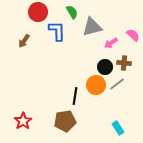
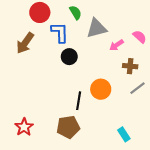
brown arrow: (24, 41) -> (25, 43), size x1.5
black circle: (105, 67) -> (69, 57), moved
gray line: (117, 84) -> (138, 88), moved

